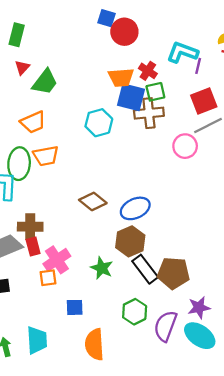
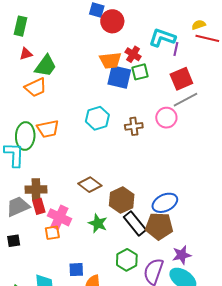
red triangle: (22, 67) -> (26, 54), turned 32
brown cross: (149, 113) -> (134, 126), moved, size x0.7
orange trapezoid: (33, 122) -> (36, 87), moved
cyan hexagon: (99, 123) -> (97, 118), moved
brown diamond: (93, 201) -> (90, 185), moved
blue ellipse: (135, 208) -> (165, 203), moved
pink cross: (57, 260) -> (59, 217), turned -30
blue square: (75, 307) -> (76, 270), moved

